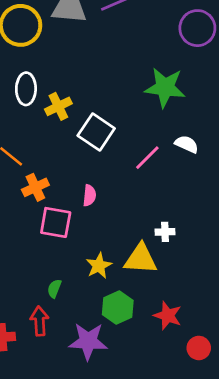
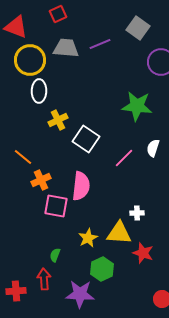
white ellipse: (26, 89) -> (39, 91), moved
white semicircle: (187, 144) -> (153, 148), turned -96
pink semicircle: (89, 195) -> (81, 186), size x1.8
red star: (168, 316) -> (143, 253), moved

